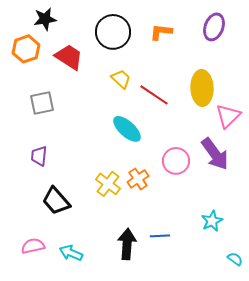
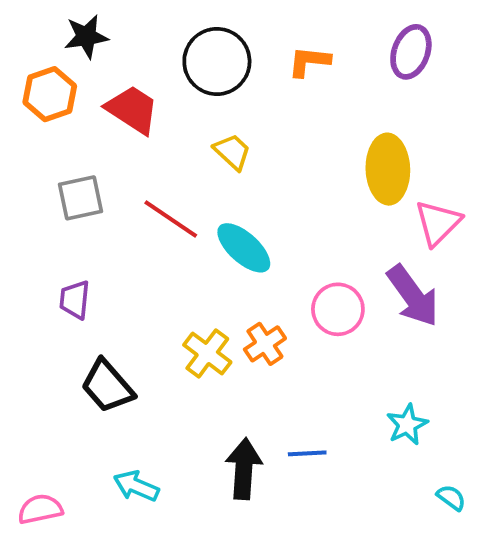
red line: (154, 95) -> (171, 219), moved
pink semicircle: (33, 246) -> (40, 509), moved

